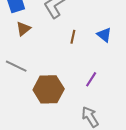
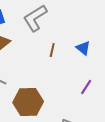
purple line: (91, 79) -> (86, 87), moved

